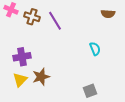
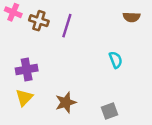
purple line: (55, 21) -> (67, 26), turned 48
brown star: (41, 77) -> (66, 102), moved

